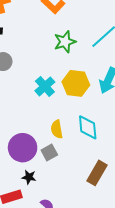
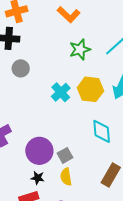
yellow semicircle: (57, 129) -> (66, 177), moved
black star: (29, 177) -> (38, 178), moved

